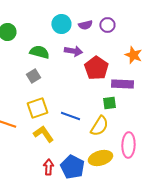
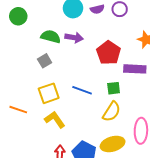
purple arrow: (73, 51) -> (74, 38), moved
green square: (109, 103) -> (114, 88), moved
blue line: (70, 116) -> (82, 90), moved

